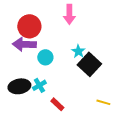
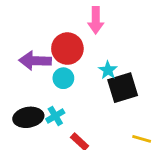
red circle: (29, 26) -> (67, 49), moved
black square: (89, 64) -> (123, 88), turned 30

